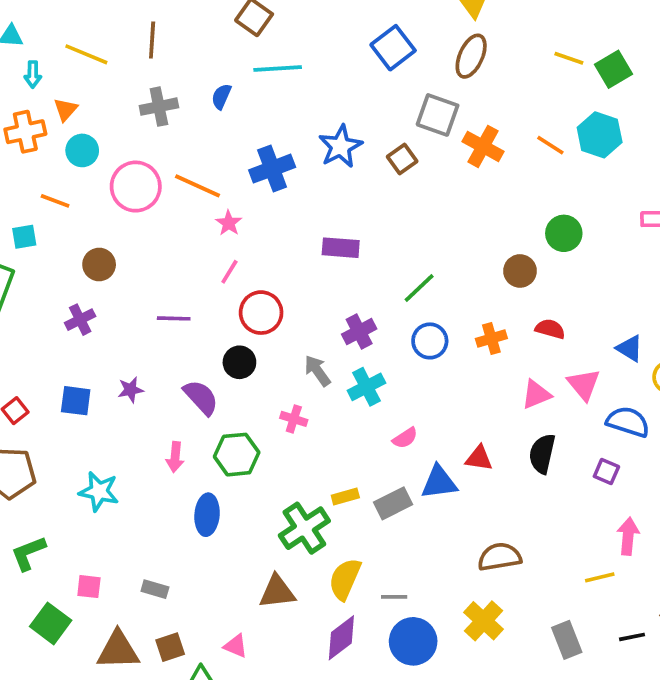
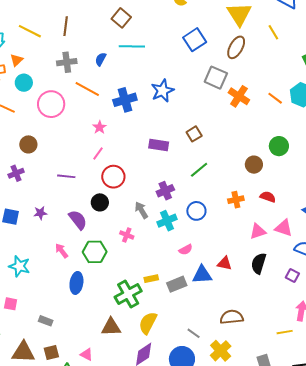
yellow line: (569, 58) -> (273, 32), moved, turned 35
brown square: (402, 159) -> (194, 134), moved
orange line: (197, 186) -> (87, 89), moved
blue circle: (430, 341) -> (196, 211), moved
pink triangle: (584, 384) -> (284, 228), turned -36
pink arrow: (175, 457) -> (62, 251), turned 133
pink square: (89, 587) -> (11, 304), moved
gray line: (394, 597) -> (194, 333), moved, turned 32

